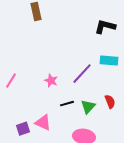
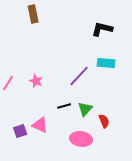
pink star: (51, 81) -> (36, 81), moved
red semicircle: (110, 102) -> (104, 121), moved

